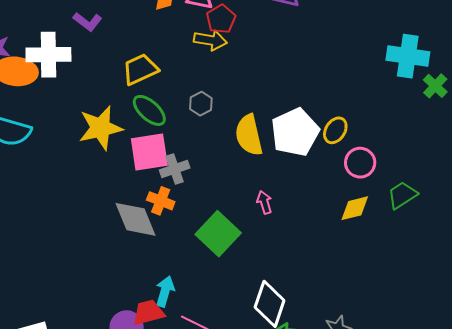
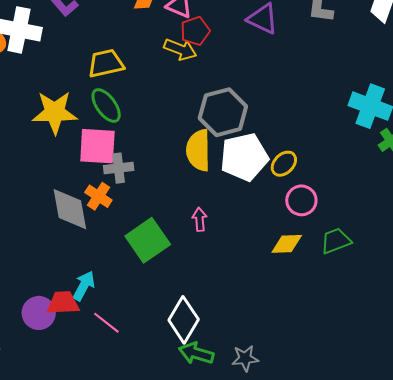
gray hexagon: (201, 104) -> (223, 112), moved, size x2.0

